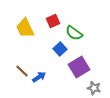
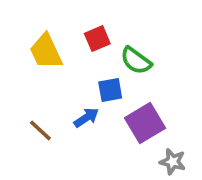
blue square: (60, 49) -> (110, 90), turned 32
blue arrow: (39, 77) -> (86, 118), moved

